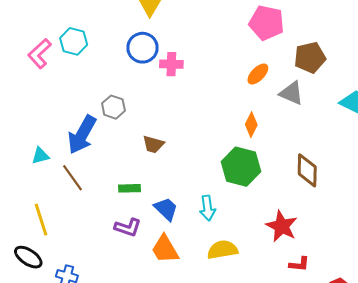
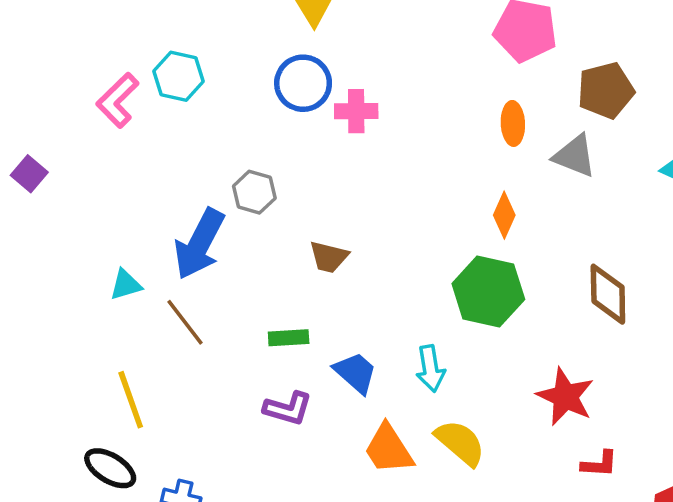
orange ellipse: (258, 74) -> (513, 123), turned -45
orange trapezoid: (165, 249) -> (389, 449), moved
yellow semicircle: (223, 250) -> (460, 443), turned 52

